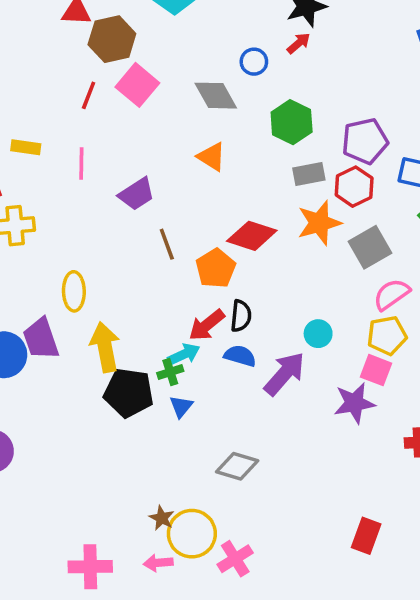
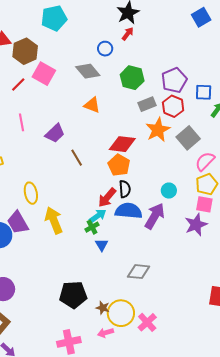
red line: (89, 95) -> (18, 84), turned 35
orange pentagon: (216, 268) -> (119, 165), moved
blue semicircle: (240, 356) -> (129, 211), size x1.5
black pentagon: (129, 393) -> (73, 295), moved

